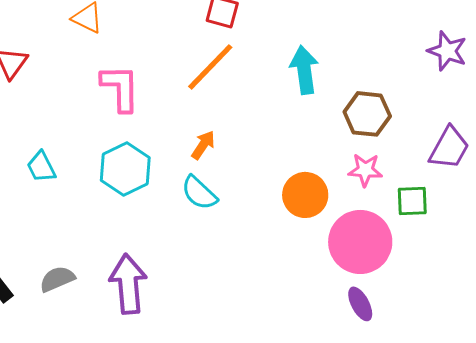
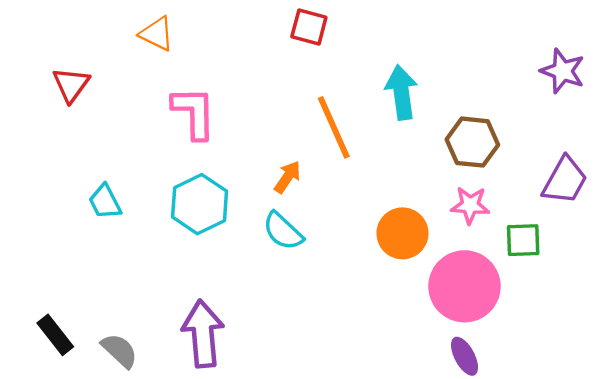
orange line: (210, 67) -> (334, 127), moved, turned -68
gray semicircle: (57, 279) -> (119, 351), moved, turned 66

